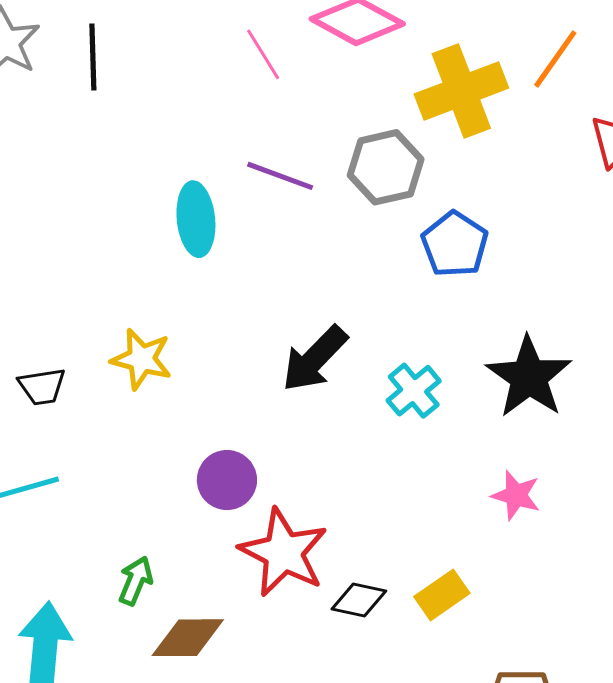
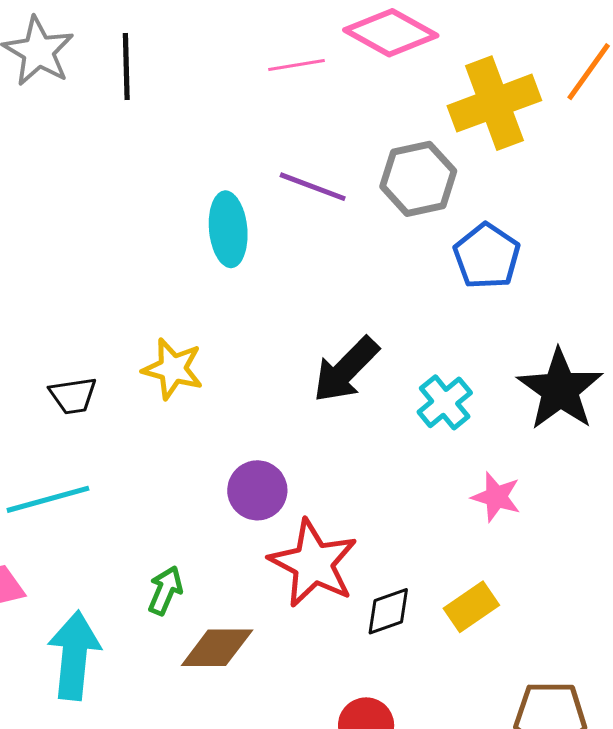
pink line: (263, 54) -> (296, 65), turned -68
pink star: (516, 495) -> (496, 497), moved
black diamond: (359, 600) -> (388, 611), turned -32

